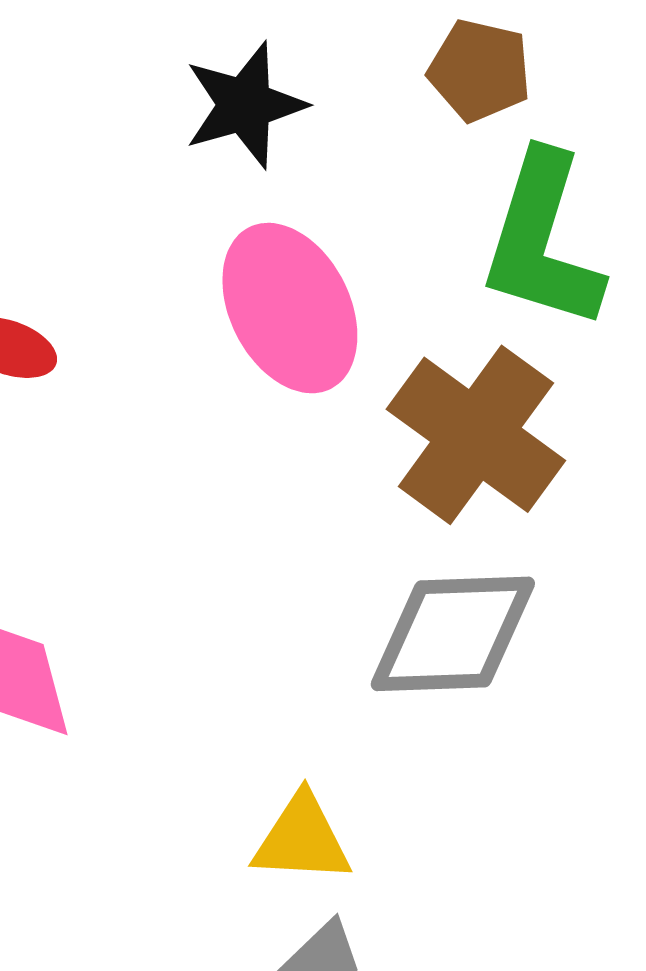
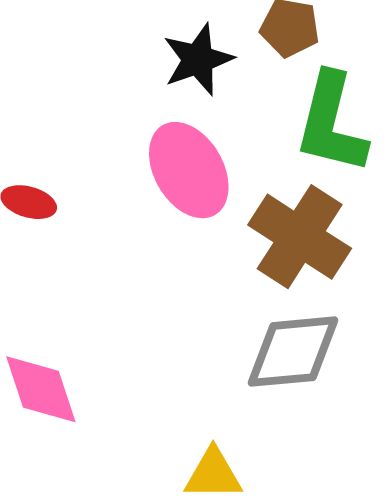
black star: (245, 105) -> (198, 59), moved

